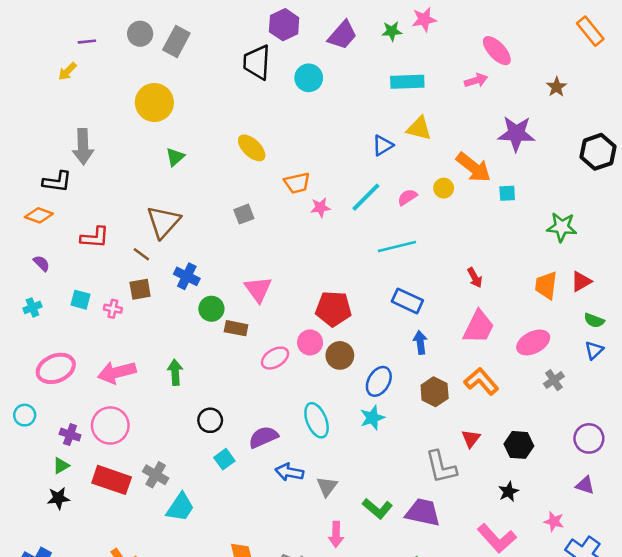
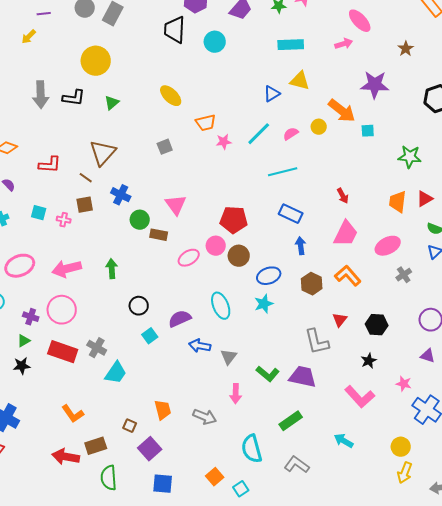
black L-shape: (57, 182) -> (74, 98), moved
blue ellipse: (379, 381) -> (269, 276), turned 40

